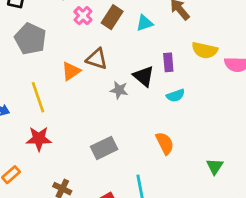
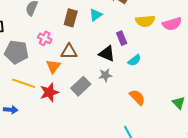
pink cross: (83, 16) -> (45, 38), moved
gray star: (119, 90) -> (105, 75), moved
yellow line: (38, 97) -> (24, 83), moved, turned -35
red star: (39, 139) -> (49, 92), moved
gray rectangle: (104, 148) -> (81, 86), moved

